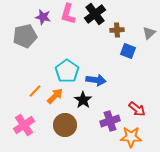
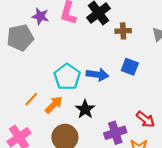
blue square: (128, 51) -> (130, 67), moved
blue arrow: (96, 80) -> (97, 75), moved

